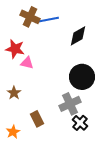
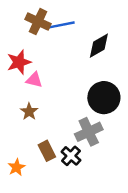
red star: (15, 49) -> (19, 62), turned -30
brown star: (14, 93) -> (29, 112), moved
black cross: (80, 123) -> (71, 156), moved

